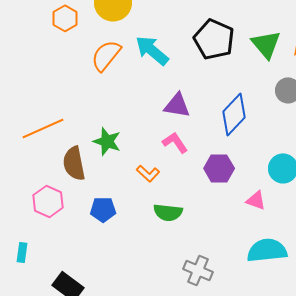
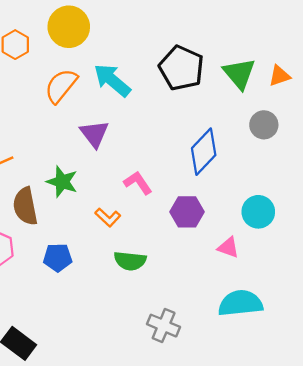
purple triangle: (177, 105) -> (94, 134), moved, turned 44

